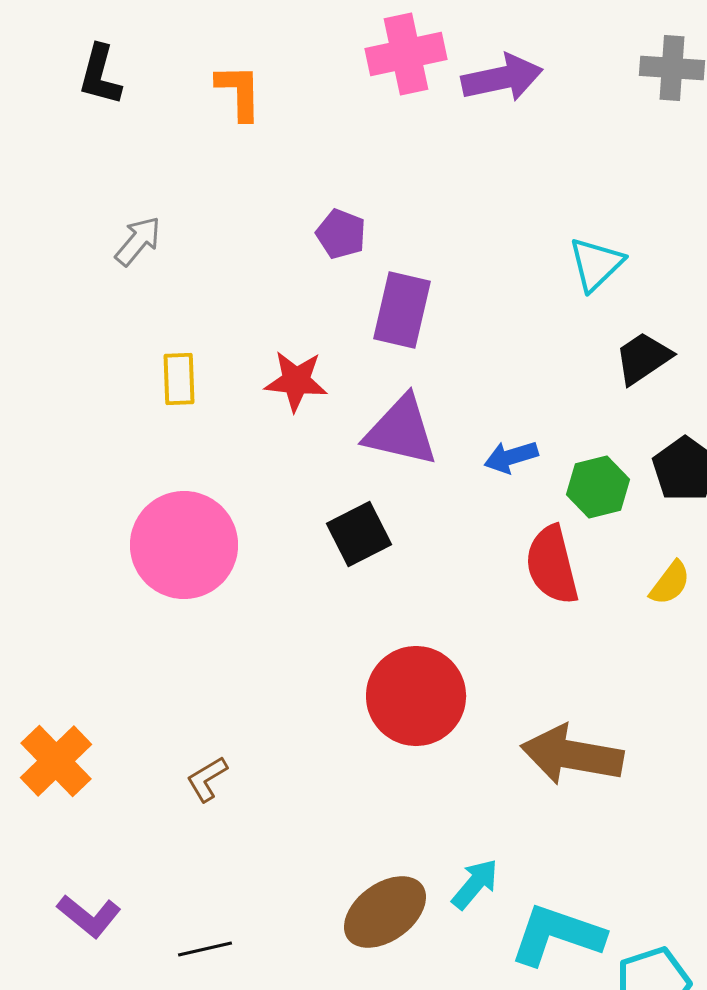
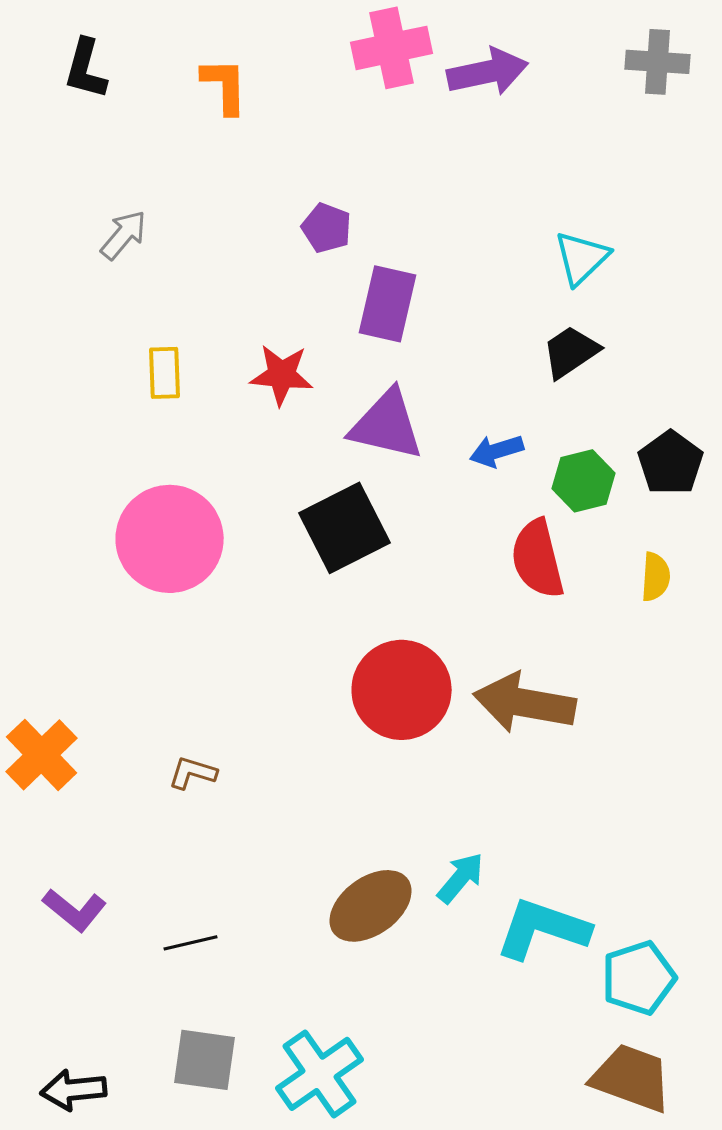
black trapezoid: (643, 358) -> (571, 352), moved
black square: (359, 534) -> (345, 528), size x1.4
yellow semicircle: (670, 583) -> (656, 577), turned -33
brown arrow: (572, 755) -> (525, 703), moved
brown L-shape: (207, 779) -> (193, 773), turned 48

